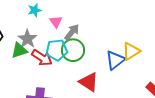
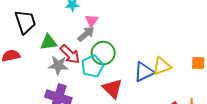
gray arrow: (72, 32) -> (86, 34), moved
gray star: (27, 39) -> (58, 65), moved, turned 30
cyan pentagon: (57, 50) -> (92, 66), moved, turned -30

